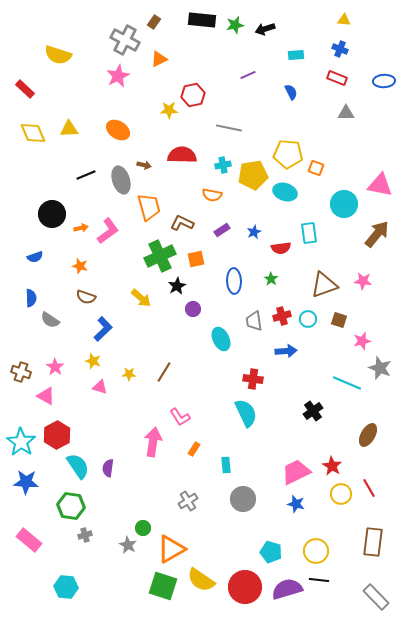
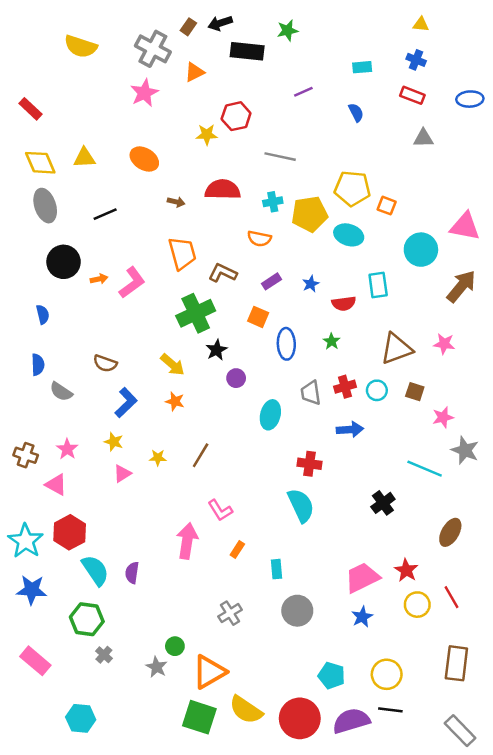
black rectangle: (202, 20) -> (247, 51), moved
black arrow: (265, 29) -> (220, 23), moved
yellow semicircle: (58, 55) -> (81, 46), moved
gray ellipse: (121, 180) -> (45, 206), moved
blue semicircle: (35, 257) -> (43, 314), turned -84
orange square: (196, 259) -> (258, 317), moved, turned 36
orange star: (80, 266) -> (175, 401), moved
cyan ellipse: (221, 339) -> (270, 415), turned 40
pink triangle: (100, 387) -> (122, 474), turned -49
blue star: (296, 504) -> (362, 617), turned 30
gray cross: (85, 535) -> (104, 655), turned -32

